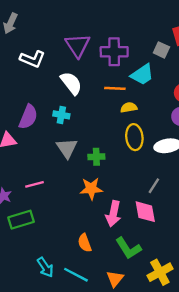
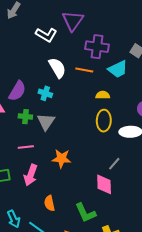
purple triangle: (78, 45) -> (73, 21), moved
white L-shape: (32, 59) -> (46, 35), moved
orange line: (115, 88) -> (84, 70), moved
green cross: (96, 157) -> (25, 117), moved
pink line: (34, 184) -> (26, 147), moved
pink arrow: (113, 214) -> (31, 175), moved

